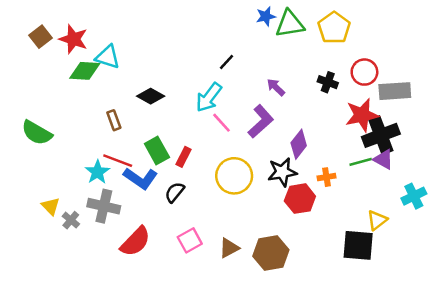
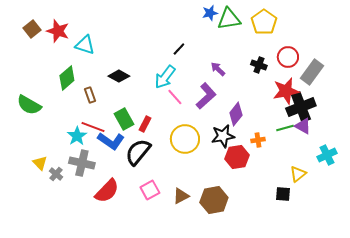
green diamond: (85, 71) -> (67, 78), moved, turned -45
gray rectangle: (395, 91) -> (312, 72), turned -50
black semicircle: (175, 192) -> (138, 152), size x1.6
black square: (358, 245) -> (283, 194), size x0.6

